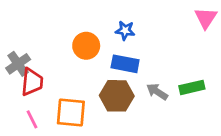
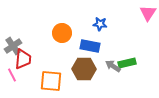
blue star: (125, 30) -> (100, 24), moved
green rectangle: (192, 87) -> (127, 63), moved
pink line: (32, 119) -> (12, 75), moved

